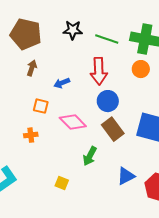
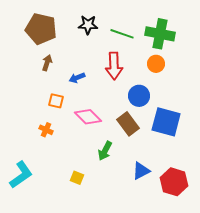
blue circle: (108, 101) -> (139, 96), moved
orange cross: (31, 135) -> (46, 130), turned 32

